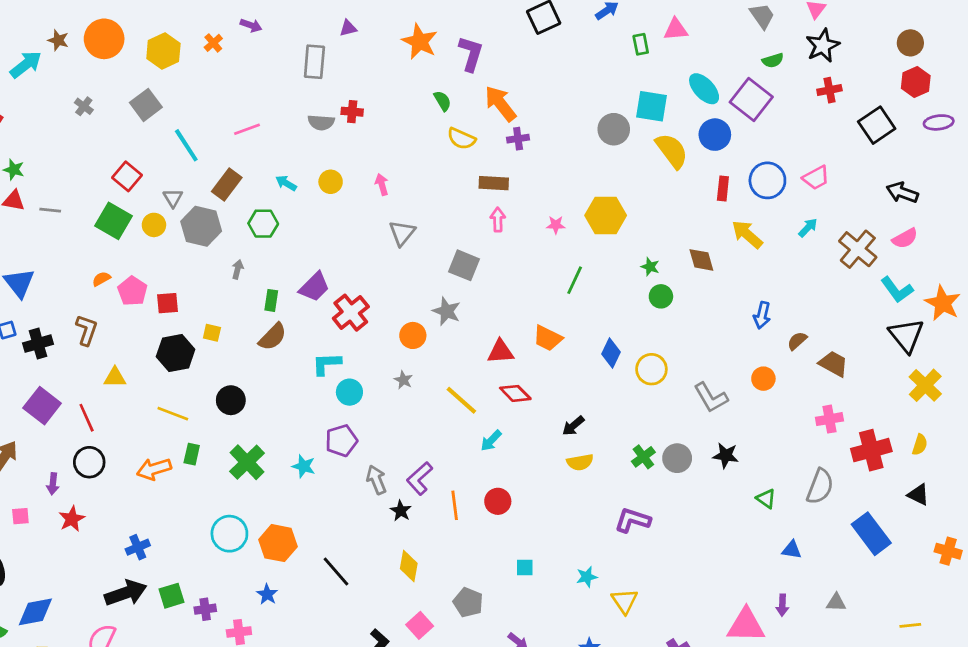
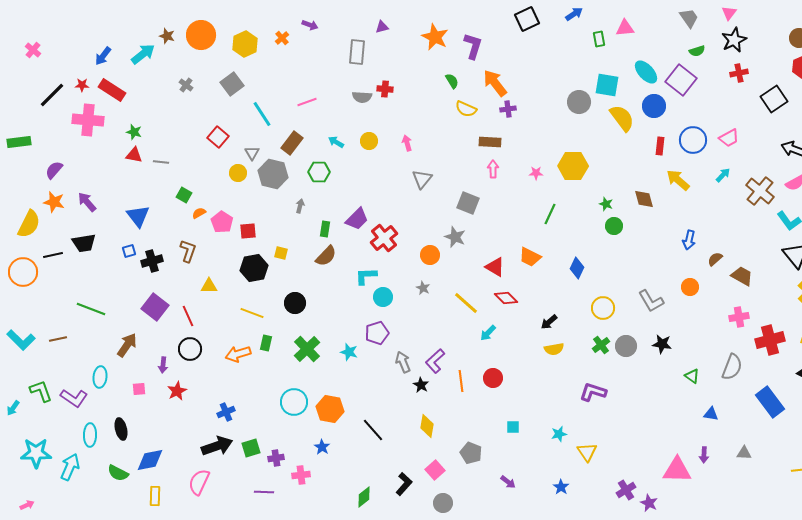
green square: (114, 221) -> (184, 195), moved, size x0.6
red triangle: (500, 352) -> (495, 267), turned 35
yellow circle: (651, 369) -> (603, 308), moved

